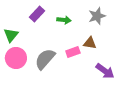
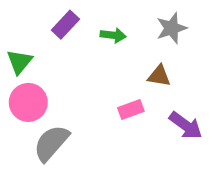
pink rectangle: (73, 52) -> (131, 109), moved
gray semicircle: (45, 59) -> (51, 143), moved

